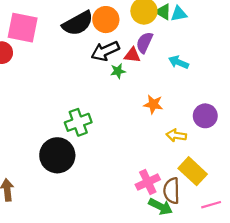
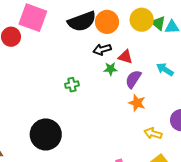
purple semicircle: (144, 43) -> (133, 79), moved
black arrow: (105, 51) -> (102, 49), size x0.7
green cross: (78, 122) -> (72, 85), moved, size x0.6

